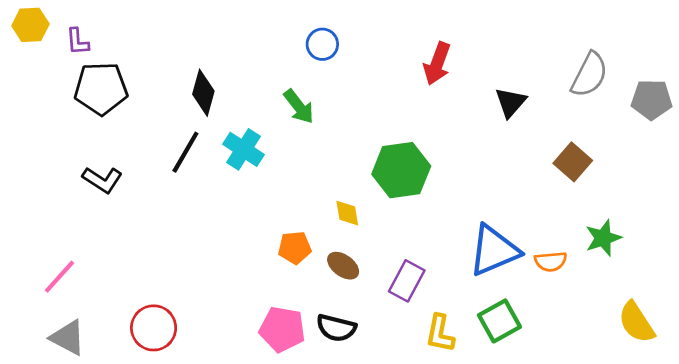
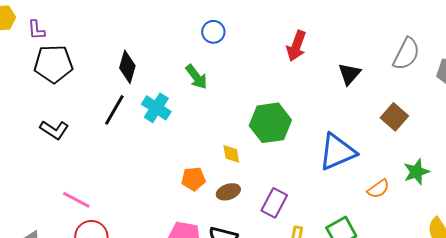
blue triangle: (494, 250) -> (337, 152), moved
orange semicircle: (551, 261) -> (378, 189), turned -30
brown ellipse: (343, 266) -> (228, 192), turned -55
pink line: (59, 277) -> (76, 200), moved, turned 76

